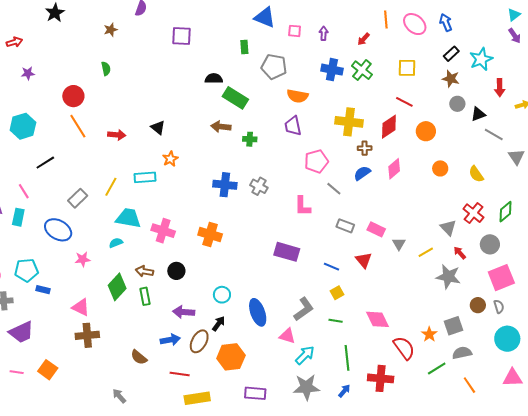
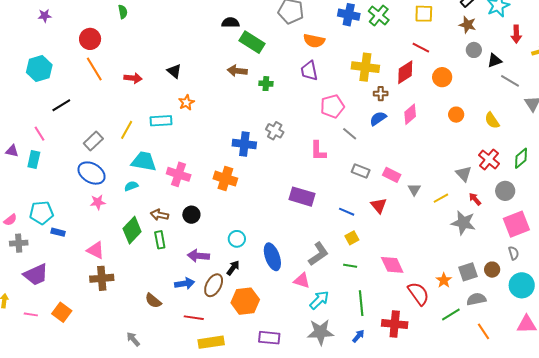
blue cross: (225, 185) -> (244, 144), moved
blue ellipse: (58, 230) -> (92, 173), moved
brown circle: (478, 305) -> (492, 270), moved

